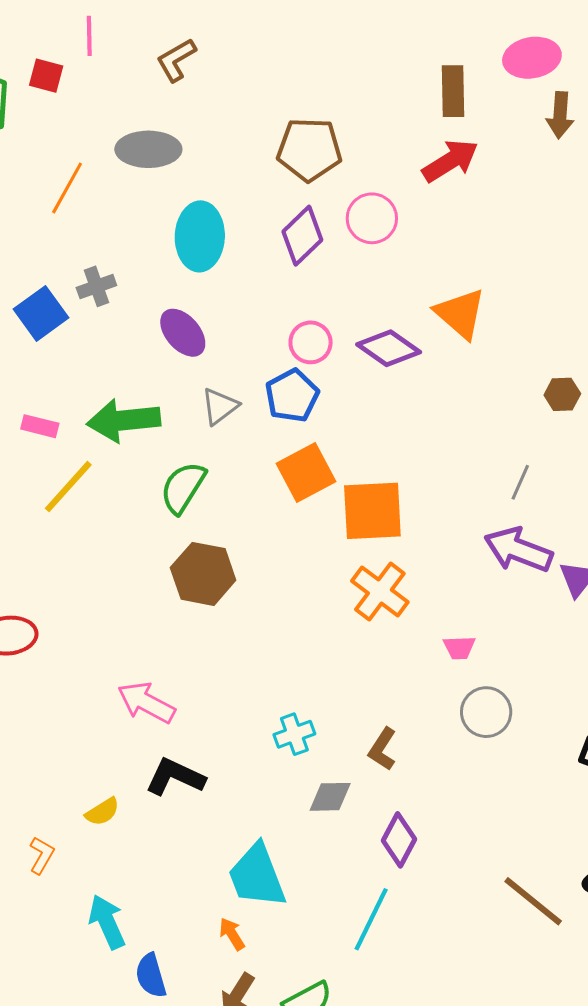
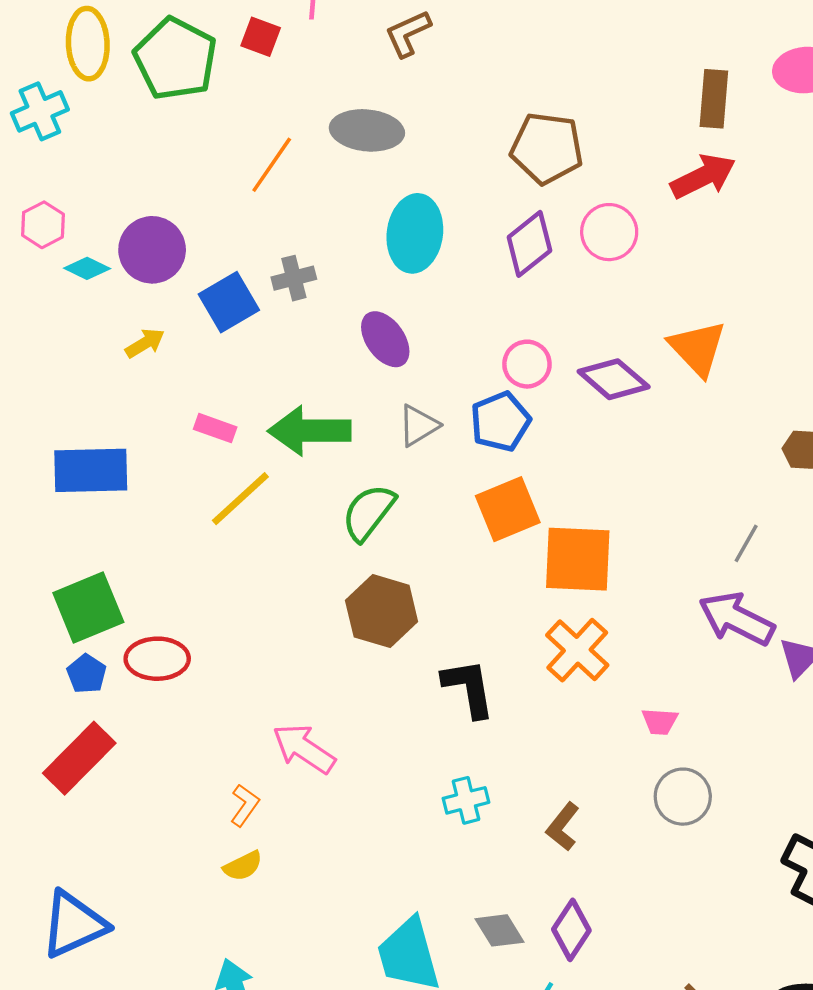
black L-shape: (175, 777) -> (469, 688), moved, turned 50
gray diamond: (330, 797) -> (499, 930), moved, turned 54
orange L-shape: (42, 855) -> (245, 805), moved

